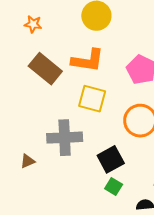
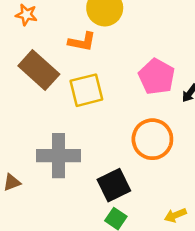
orange L-shape: (88, 60) -> (82, 42), moved, size x0.7
yellow square: (92, 99) -> (86, 90), moved, turned -32

